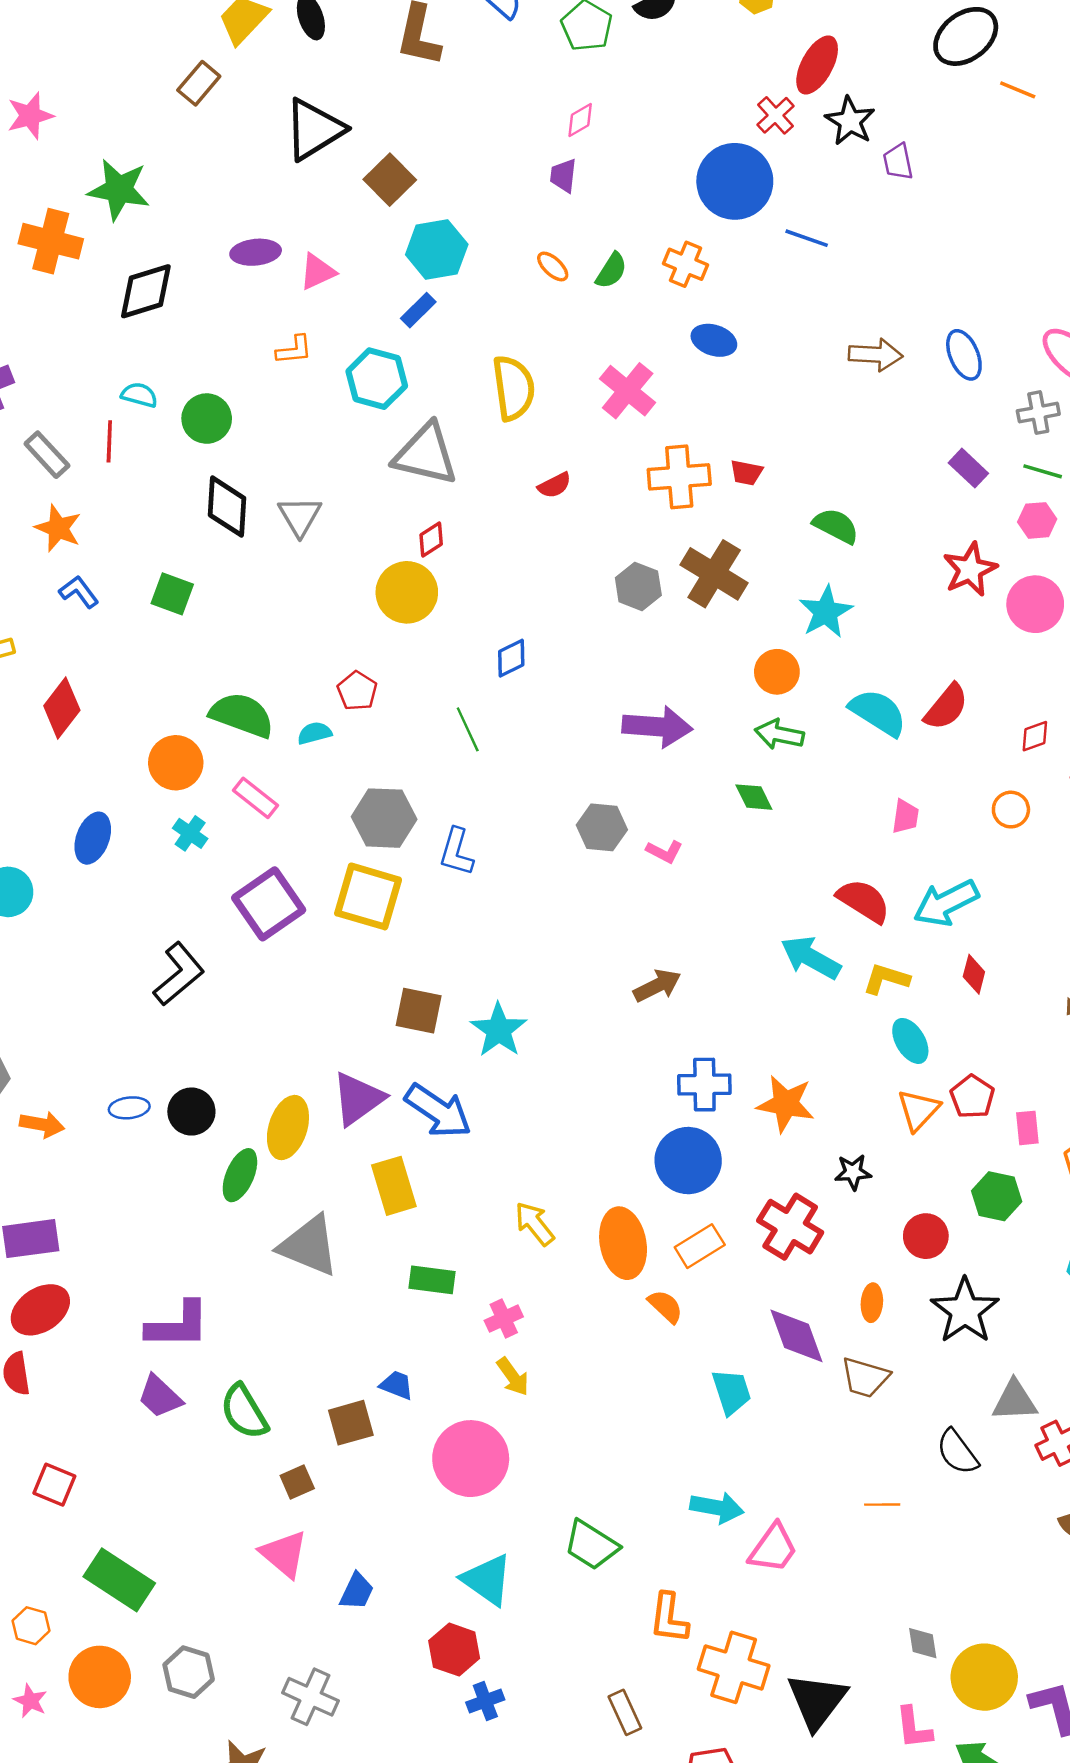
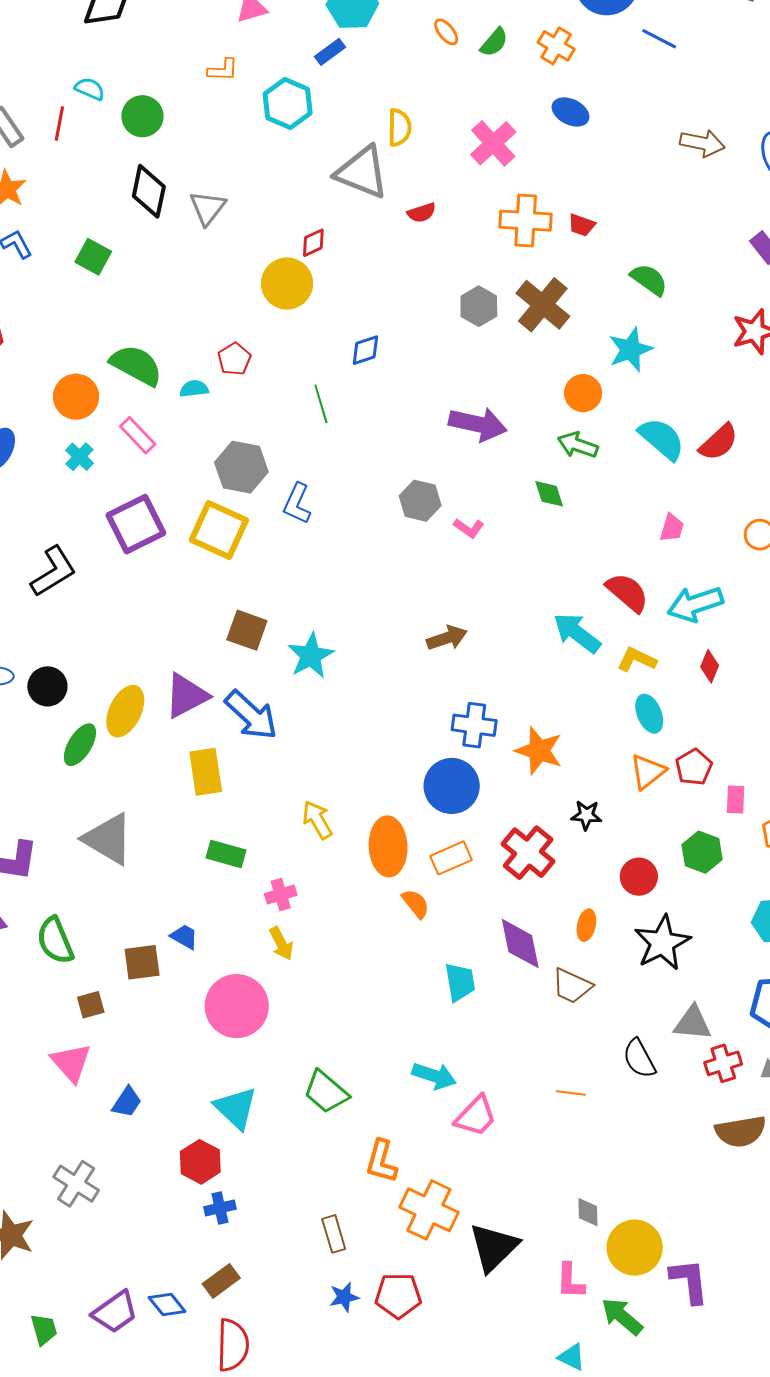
yellow semicircle: (513, 388) -> (399, 127), size x0.7
gray triangle: (426, 454) -> (362, 172), moved
gray triangle: (309, 1246) -> (108, 839), moved

